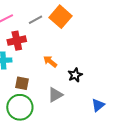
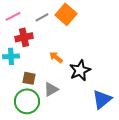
black star: (75, 75) -> (80, 70), size x1.5
gray triangle: (55, 95) -> (51, 89), moved
blue triangle: (98, 105) -> (102, 99), size x1.5

